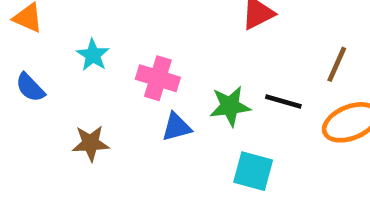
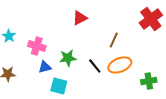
black line: (283, 101) -> (95, 66), moved, turned 35
cyan square: (253, 171) -> (59, 86), moved

